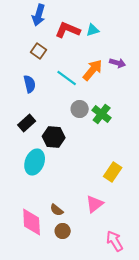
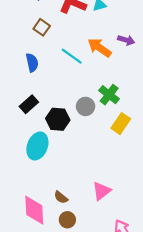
orange arrow: (93, 70) -> (99, 48), turned -95
gray circle: (80, 109) -> (86, 106), moved
yellow rectangle: (113, 172) -> (121, 124), moved

